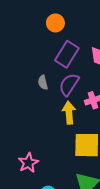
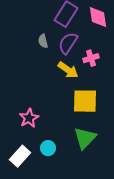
yellow arrow: (69, 113) -> (68, 70), turned 130

